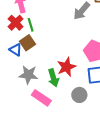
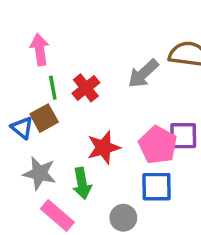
red cross: (16, 23) -> (86, 88), moved
red star: (66, 67) -> (103, 147), moved

